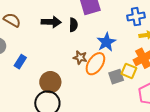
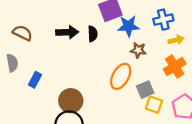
blue star: (106, 42) -> (128, 26), moved, turned 30
brown star: (80, 58) -> (138, 50), moved
yellow square: (129, 71) -> (154, 105), moved

